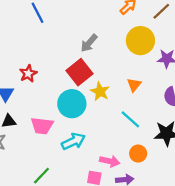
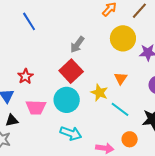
yellow star: (100, 91) -> (99, 93), moved
pink trapezoid: (42, 126) -> (36, 107), moved
cyan arrow: (73, 141) -> (71, 133), turned 50

